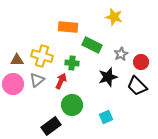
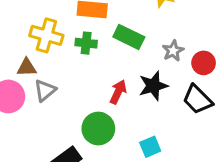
yellow cross: (42, 56) -> (46, 35), moved
brown triangle: (17, 60) -> (27, 67), moved
green cross: (72, 63) -> (86, 43), moved
red arrow: (61, 81) -> (118, 92), moved

